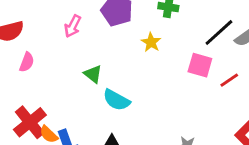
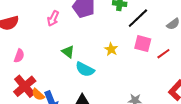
black line: (219, 32) -> (138, 18), moved
yellow star: (151, 42) -> (111, 49), moved
pink semicircle: (27, 62) -> (19, 56), moved

